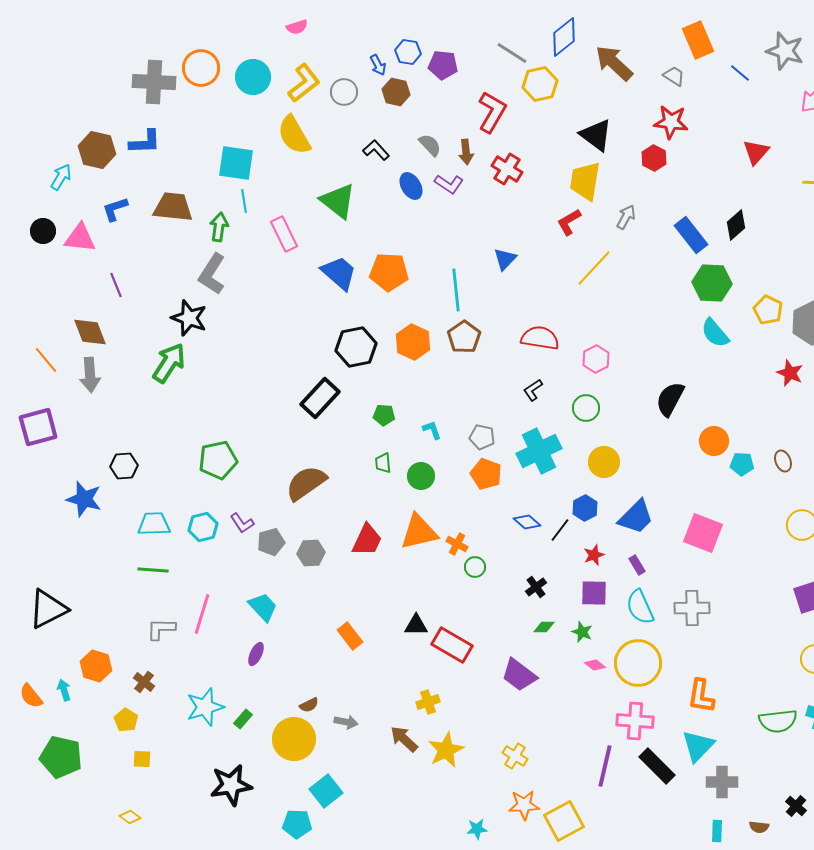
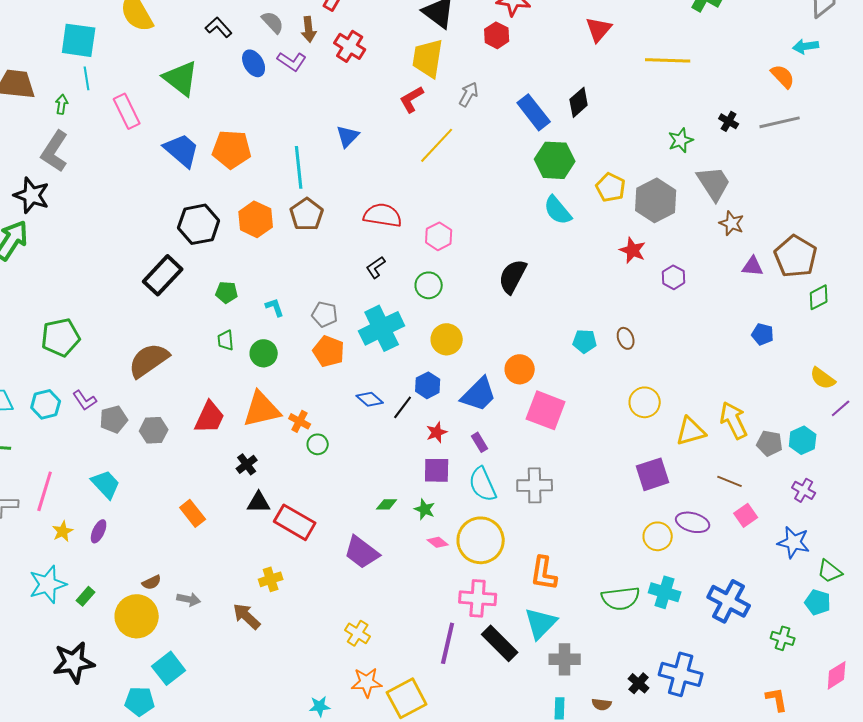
green arrow: (219, 227) -> (62, 104), size x0.7
orange circle: (714, 441) -> (520, 369), moved
black cross: (536, 587) -> (247, 464), moved
yellow star: (446, 750) -> (63, 531), moved, size x0.6

